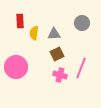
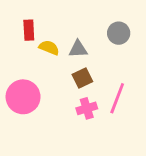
yellow semicircle: (34, 33) -> (49, 48), turned 104
pink cross: (60, 75) -> (87, 108), turned -32

